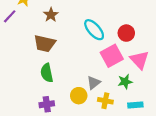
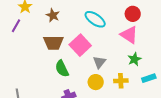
red circle: (126, 33) -> (133, 14), moved
pink square: (112, 56) -> (80, 45), moved
pink triangle: (140, 60) -> (129, 35), moved
gray triangle: (94, 83) -> (99, 62), moved

